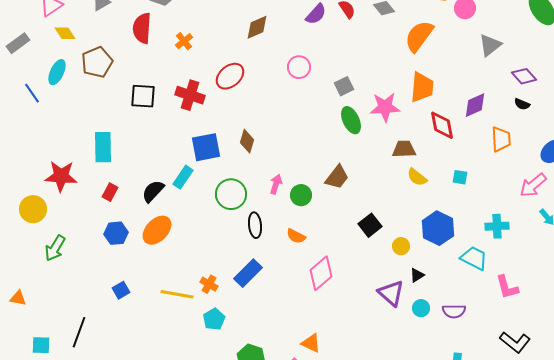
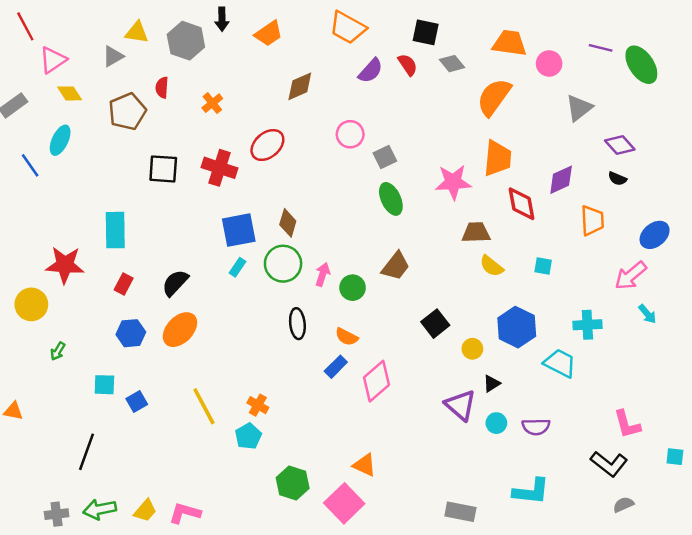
red semicircle: (142, 28) -> (162, 87), size x0.6
brown pentagon: (97, 62) -> (127, 111), moved
gray square: (344, 86) -> (385, 157), moved
green ellipse: (351, 120) -> (391, 199), moved
cyan rectangle: (183, 177) -> (237, 267), moved, size x0.7
green circle: (231, 194) -> (283, 264), moved
green arrow: (55, 248) -> (58, 351), size x0.6
blue rectangle: (248, 273) -> (336, 367), moved, size x0.7
orange cross: (209, 284) -> (258, 405), moved
pink L-shape: (507, 287) -> (627, 424), moved
yellow line: (177, 294) -> (204, 406), turned 52
cyan square: (41, 345) -> (104, 385), moved

